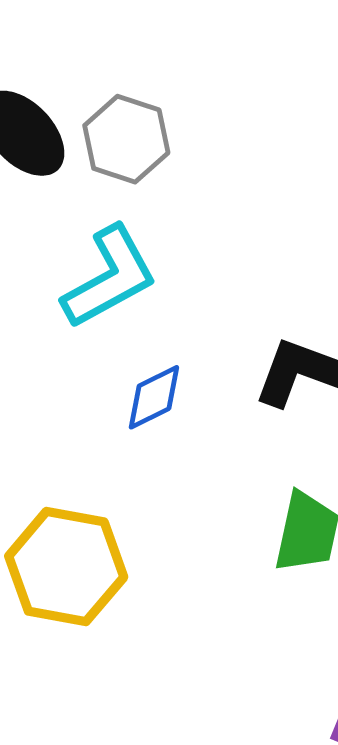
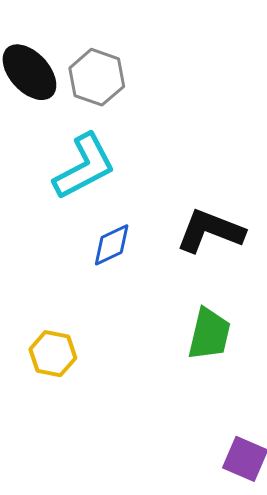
yellow hexagon: (66, 567) -> (53, 354), size x0.6

